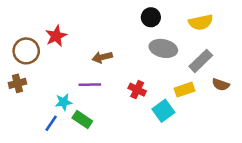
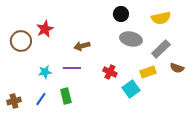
brown cross: (17, 83) -> (14, 101), moved
cyan star: (64, 102) -> (45, 72), moved
green rectangle: (82, 120) -> (66, 96), turned 42

